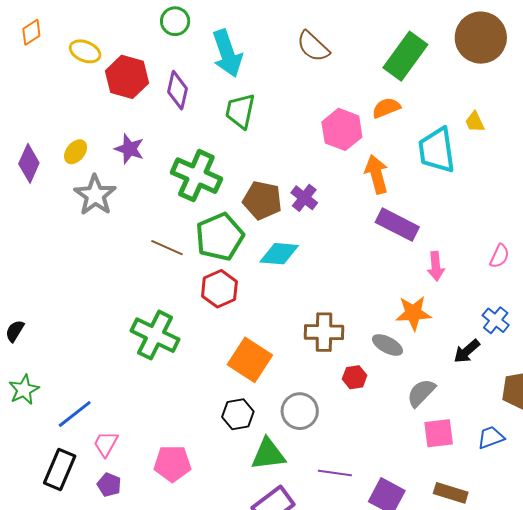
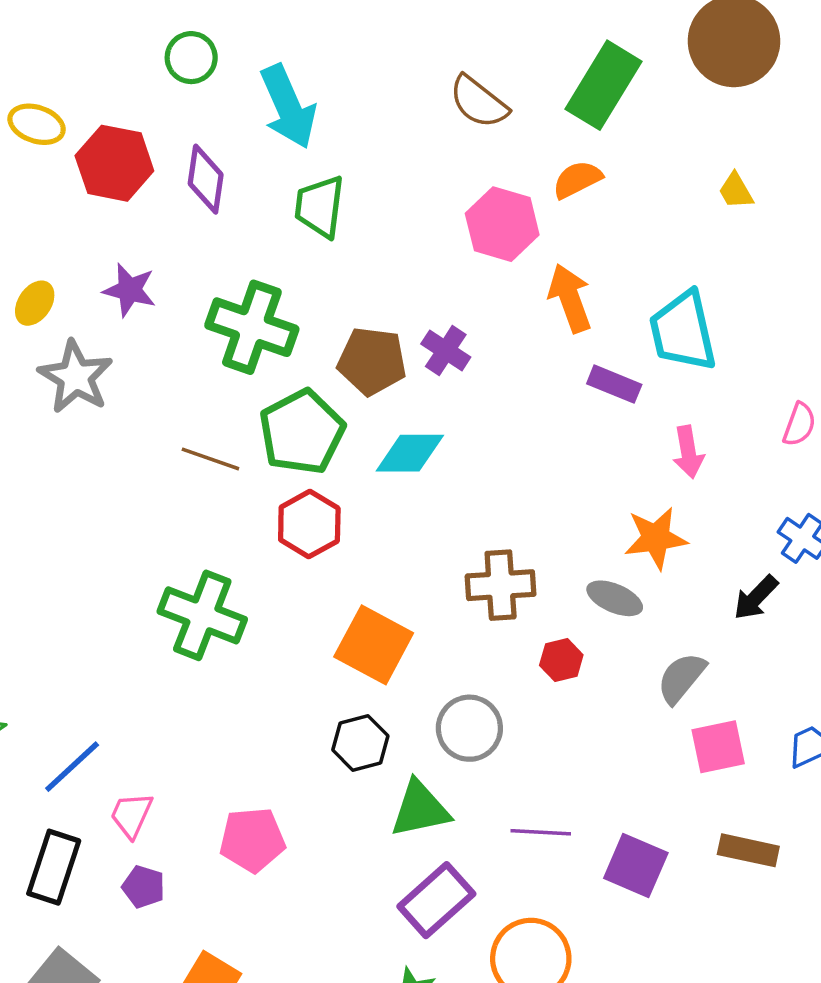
brown semicircle: (313, 46) -> (479, 102), moved
cyan trapezoid: (437, 150) -> (683, 331), moved
purple rectangle: (397, 225) -> (614, 384), size x0.7

